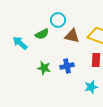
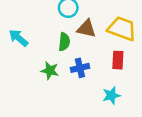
green semicircle: (42, 34) -> (64, 42), moved, turned -56

